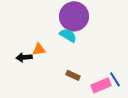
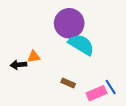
cyan semicircle: (68, 35) -> (81, 45), moved, size x1.5

